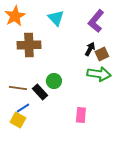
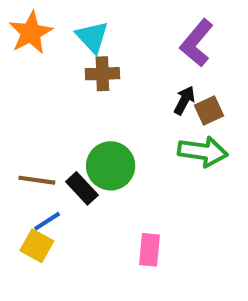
cyan triangle: (56, 18) -> (92, 37), moved
brown cross: (29, 45) -> (102, 74), moved, size x0.7
green circle: (54, 81) -> (111, 166), size x1.5
pink rectangle: (81, 115) -> (150, 250), moved

